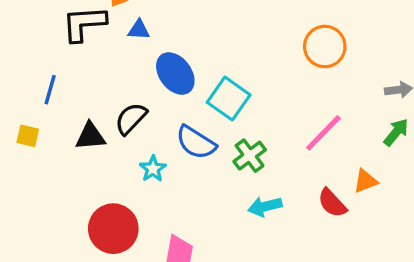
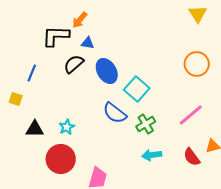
black semicircle: (131, 119) -> (74, 64), moved
black triangle: (90, 136) -> (35, 129), moved
cyan star: (153, 169) -> (67, 127), moved

